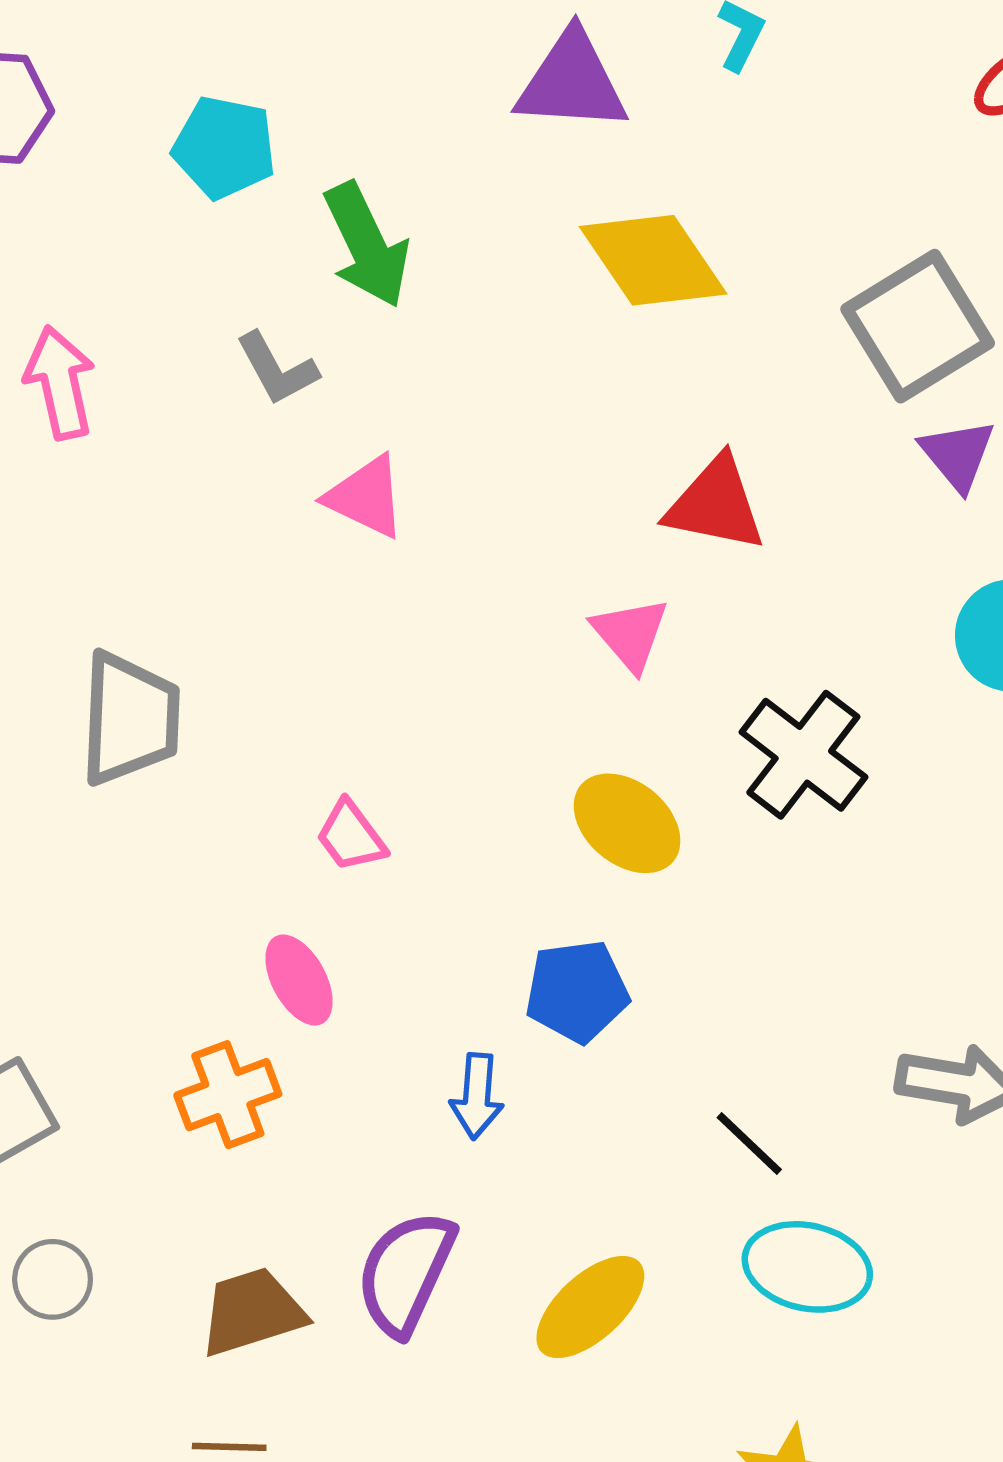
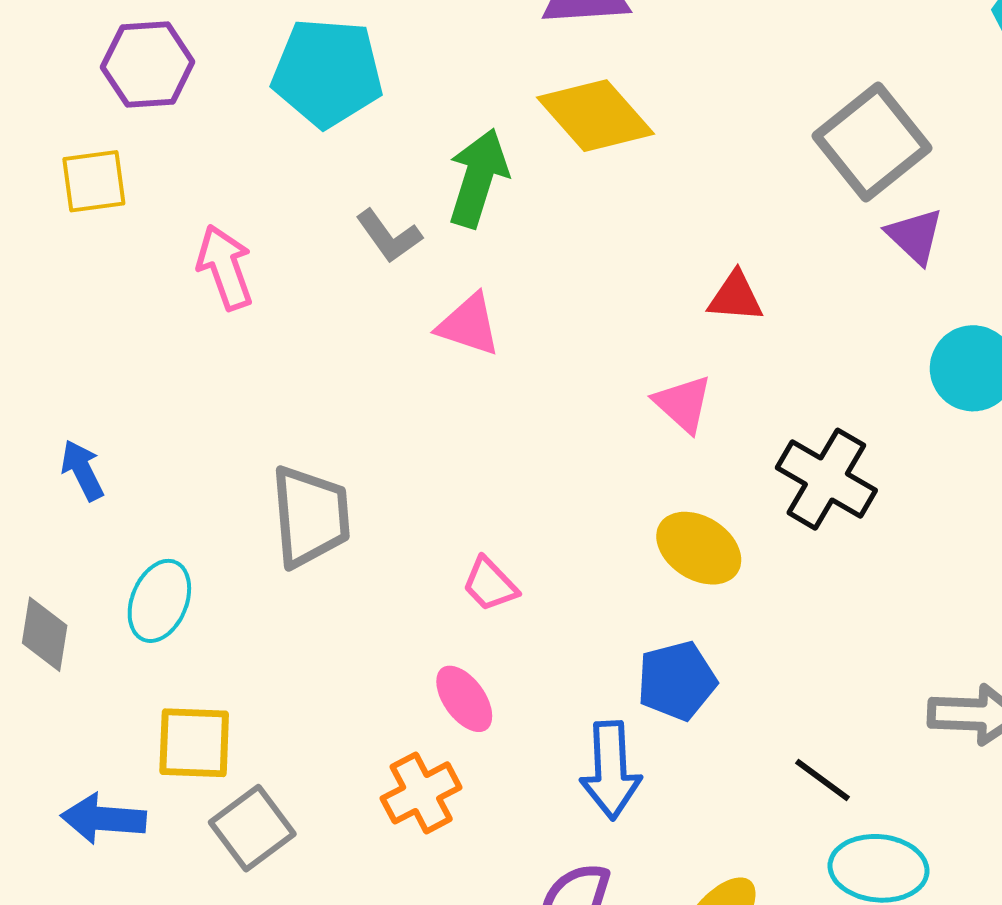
cyan pentagon: (224, 147) -> (327, 73), size x1.4
green arrow: (367, 245) -> (478, 178), moved, turned -130
yellow diamond: (653, 260) -> (596, 116), moved
red triangle: (716, 504) -> (735, 297), size x0.7
blue arrow: (477, 1096) -> (611, 770), size x1.5

